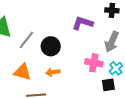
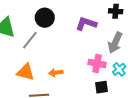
black circle: (51, 46) -> (45, 18), moved
black square: (108, 85) -> (101, 87), moved

